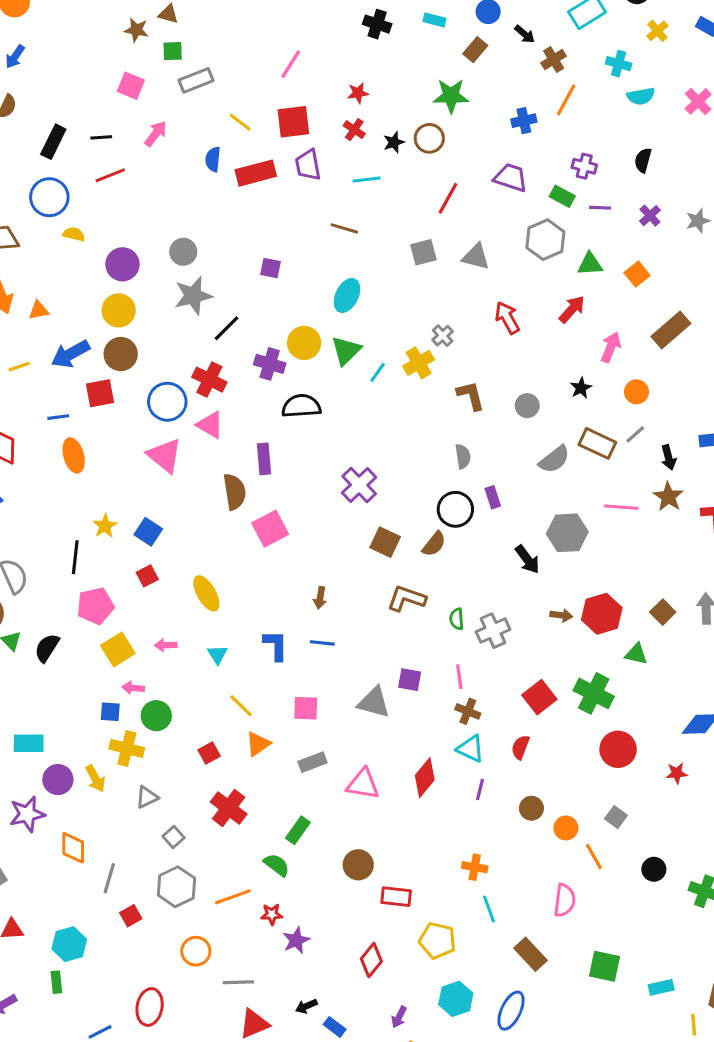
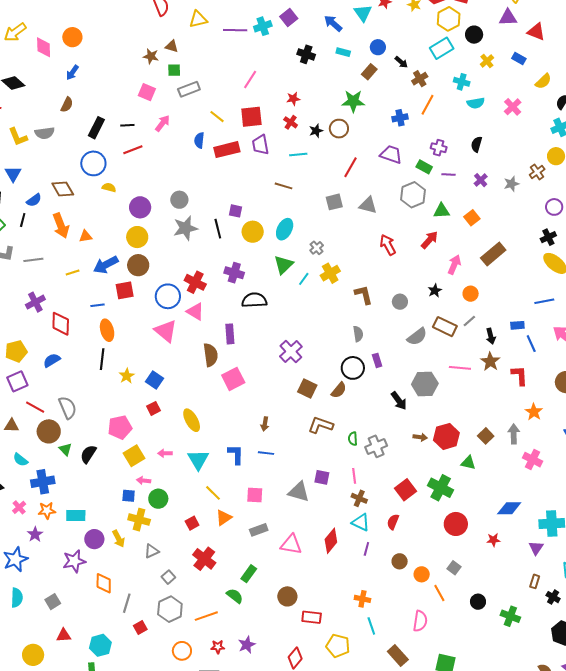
black line: (227, 328) -> (218, 229), moved, turned -60
gray cross: (443, 336) -> (317, 248), moved
yellow circle: (304, 343) -> (253, 232), moved
black line: (75, 557) -> (102, 359), moved
cyan triangle: (217, 654) -> (198, 460), size x1.6
red star: (272, 914) -> (218, 647), moved

